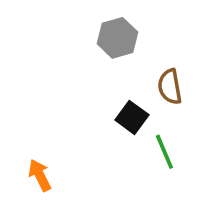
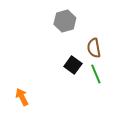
green line: (164, 152) -> (96, 74), moved

